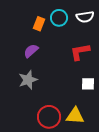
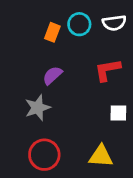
purple semicircle: (31, 51) -> (52, 75), moved
red circle: (49, 117) -> (44, 155), moved

